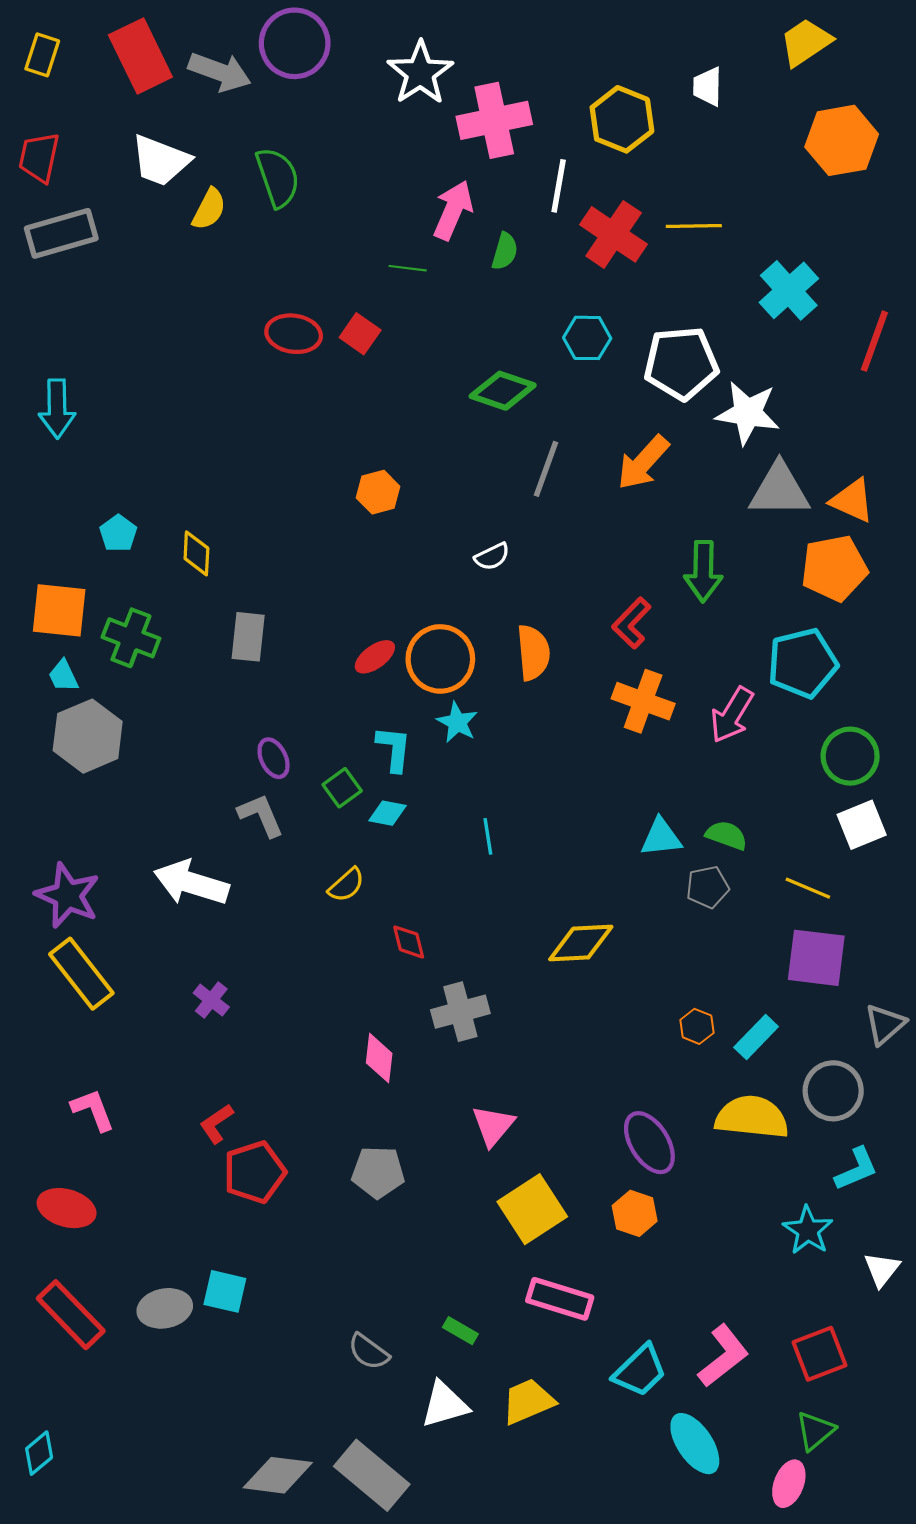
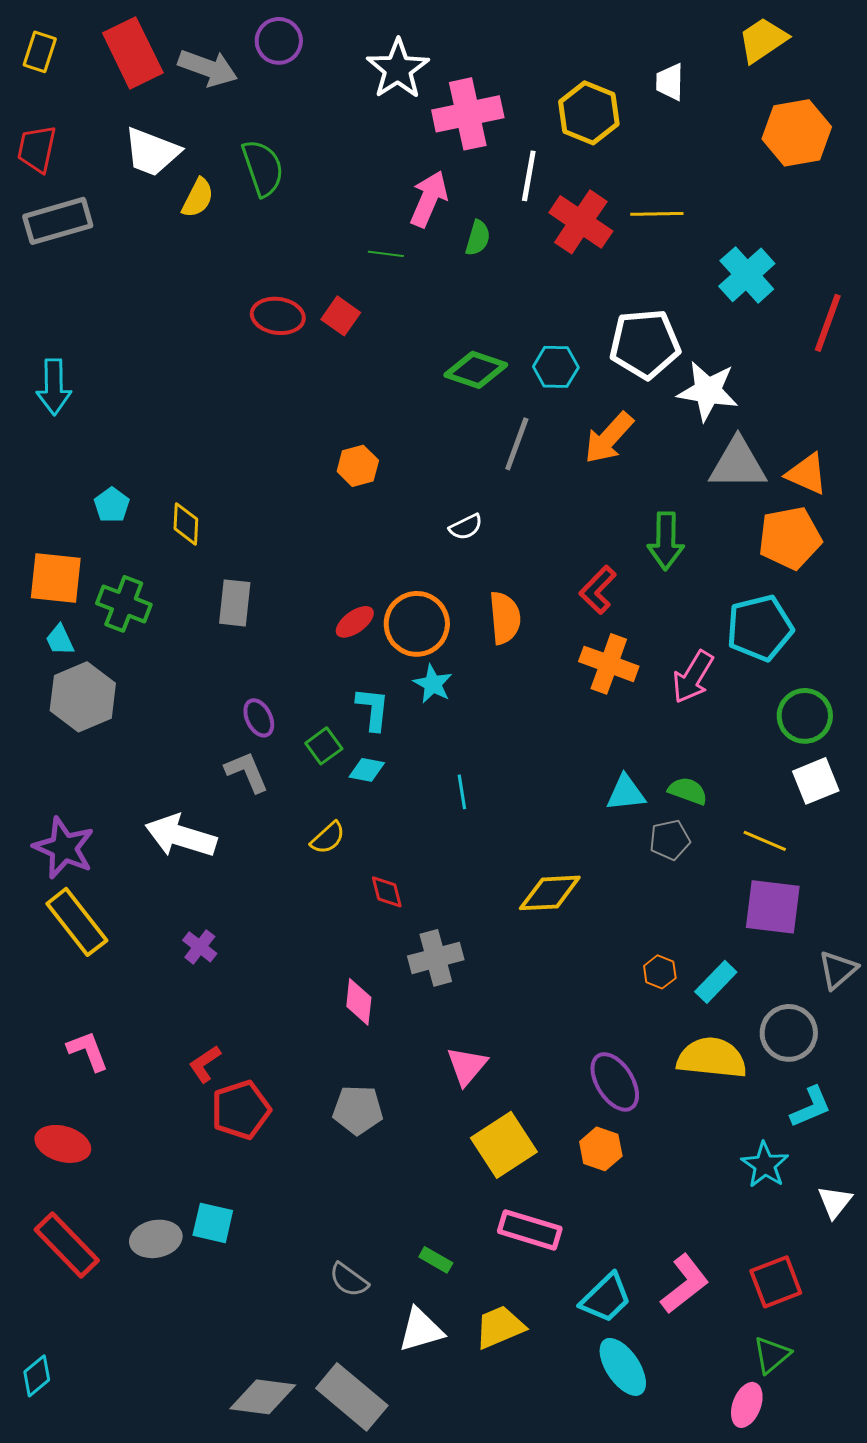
purple circle: (295, 43) -> (279, 41), size x0.7
cyan hexagon: (587, 338) -> (556, 367), moved
cyan ellipse: (695, 1444) -> (623, 1367), moved

